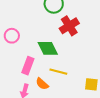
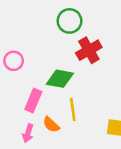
green diamond: (48, 48) -> (60, 79), turned -55
yellow line: (58, 72) -> (73, 109), turned 66

